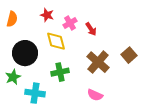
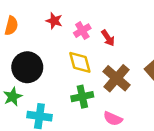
yellow diamond: (56, 41) -> (80, 62), moved
green cross: (60, 72) -> (82, 97), moved

